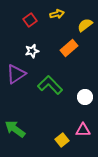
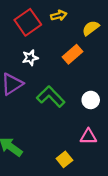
red square: (30, 20) -> (28, 22), size x1.6
white circle: (85, 97) -> (91, 100), moved
pink triangle: (83, 130) -> (88, 137), moved

